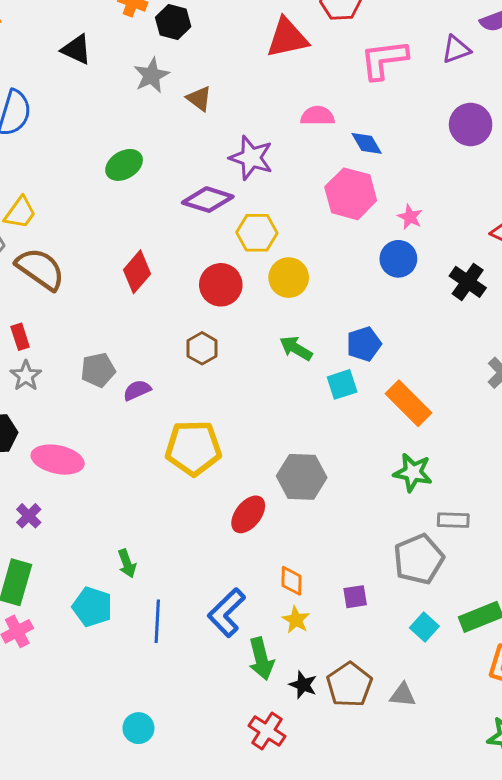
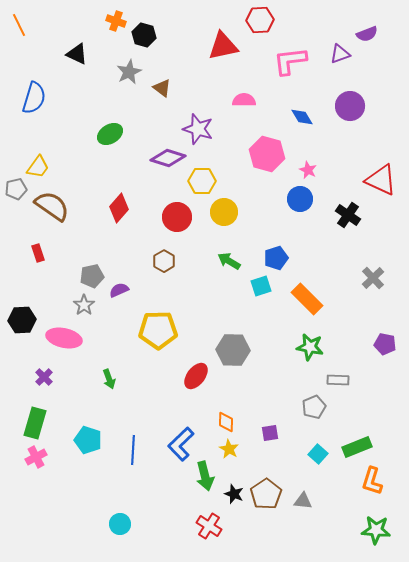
blue diamond: (367, 143) -> (302, 117), moved
gray star: (26, 376) -> (84, 305), moved
gray pentagon: (419, 559) -> (314, 407), size x0.7
green arrow: (127, 563) -> (109, 379), moved

